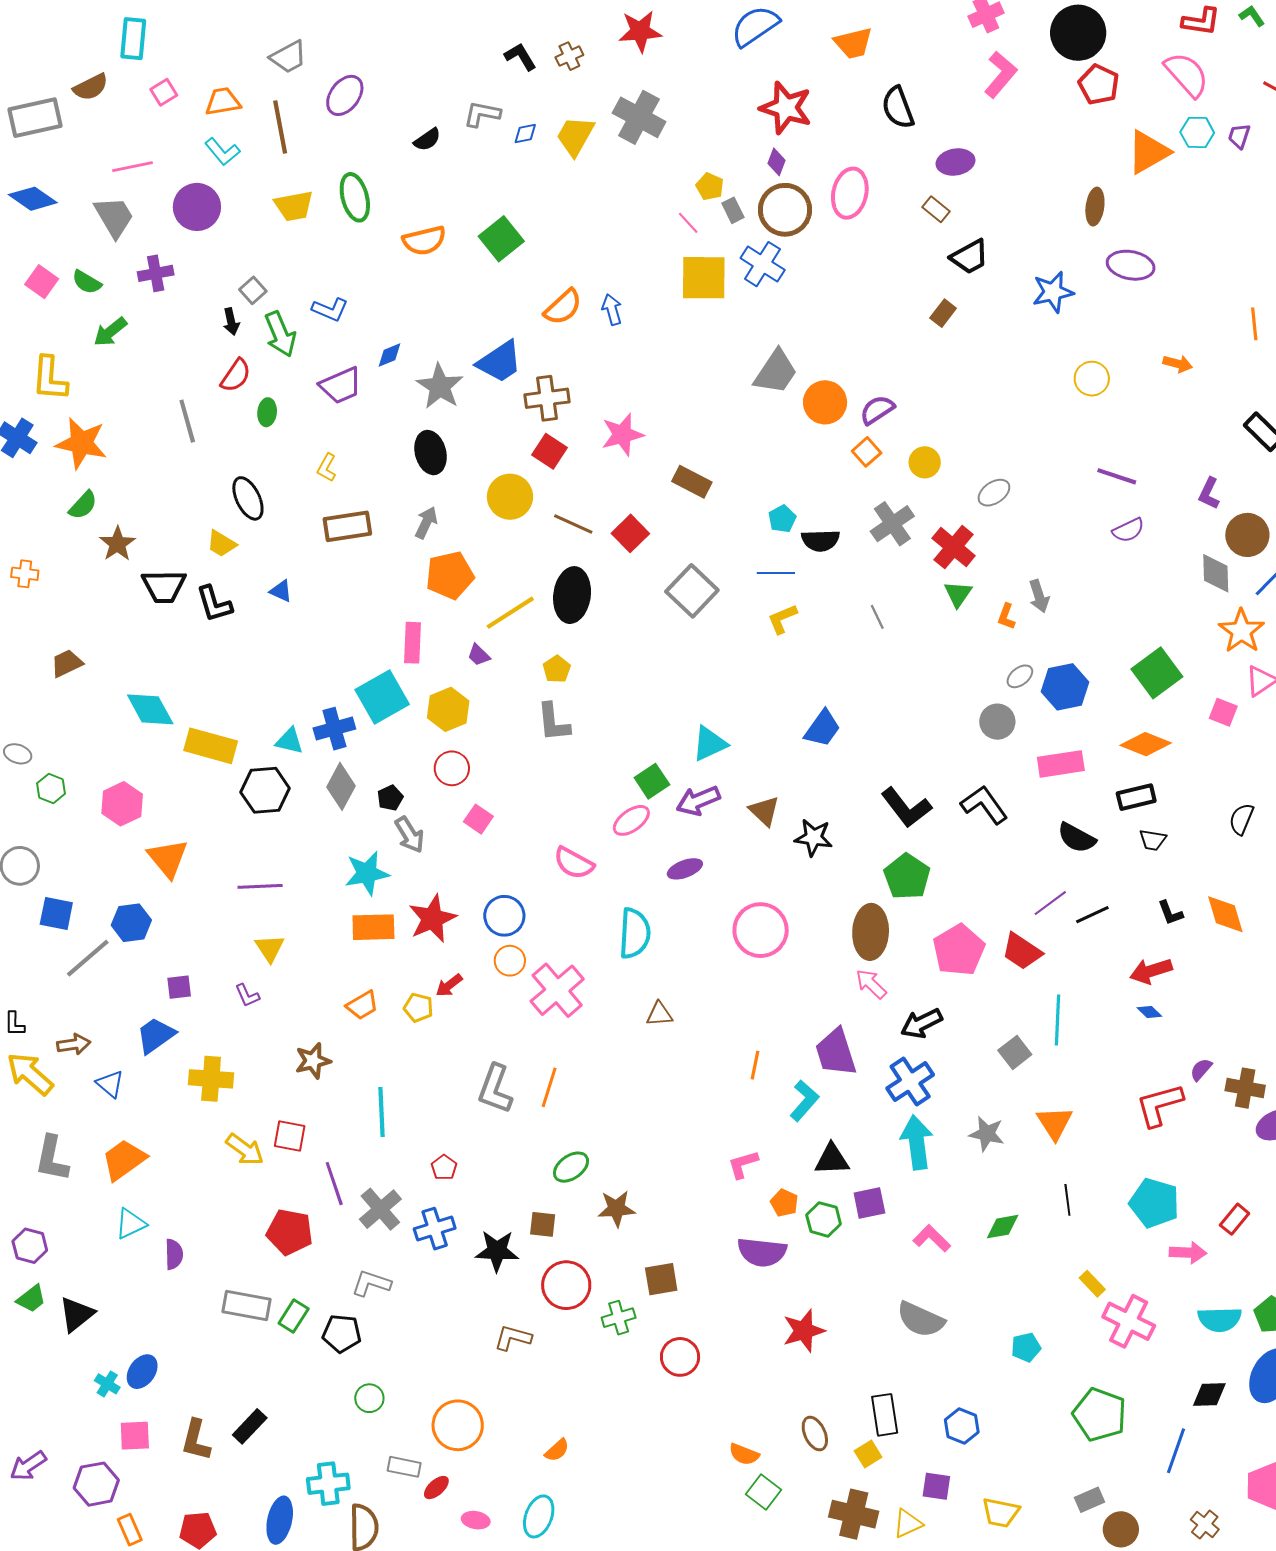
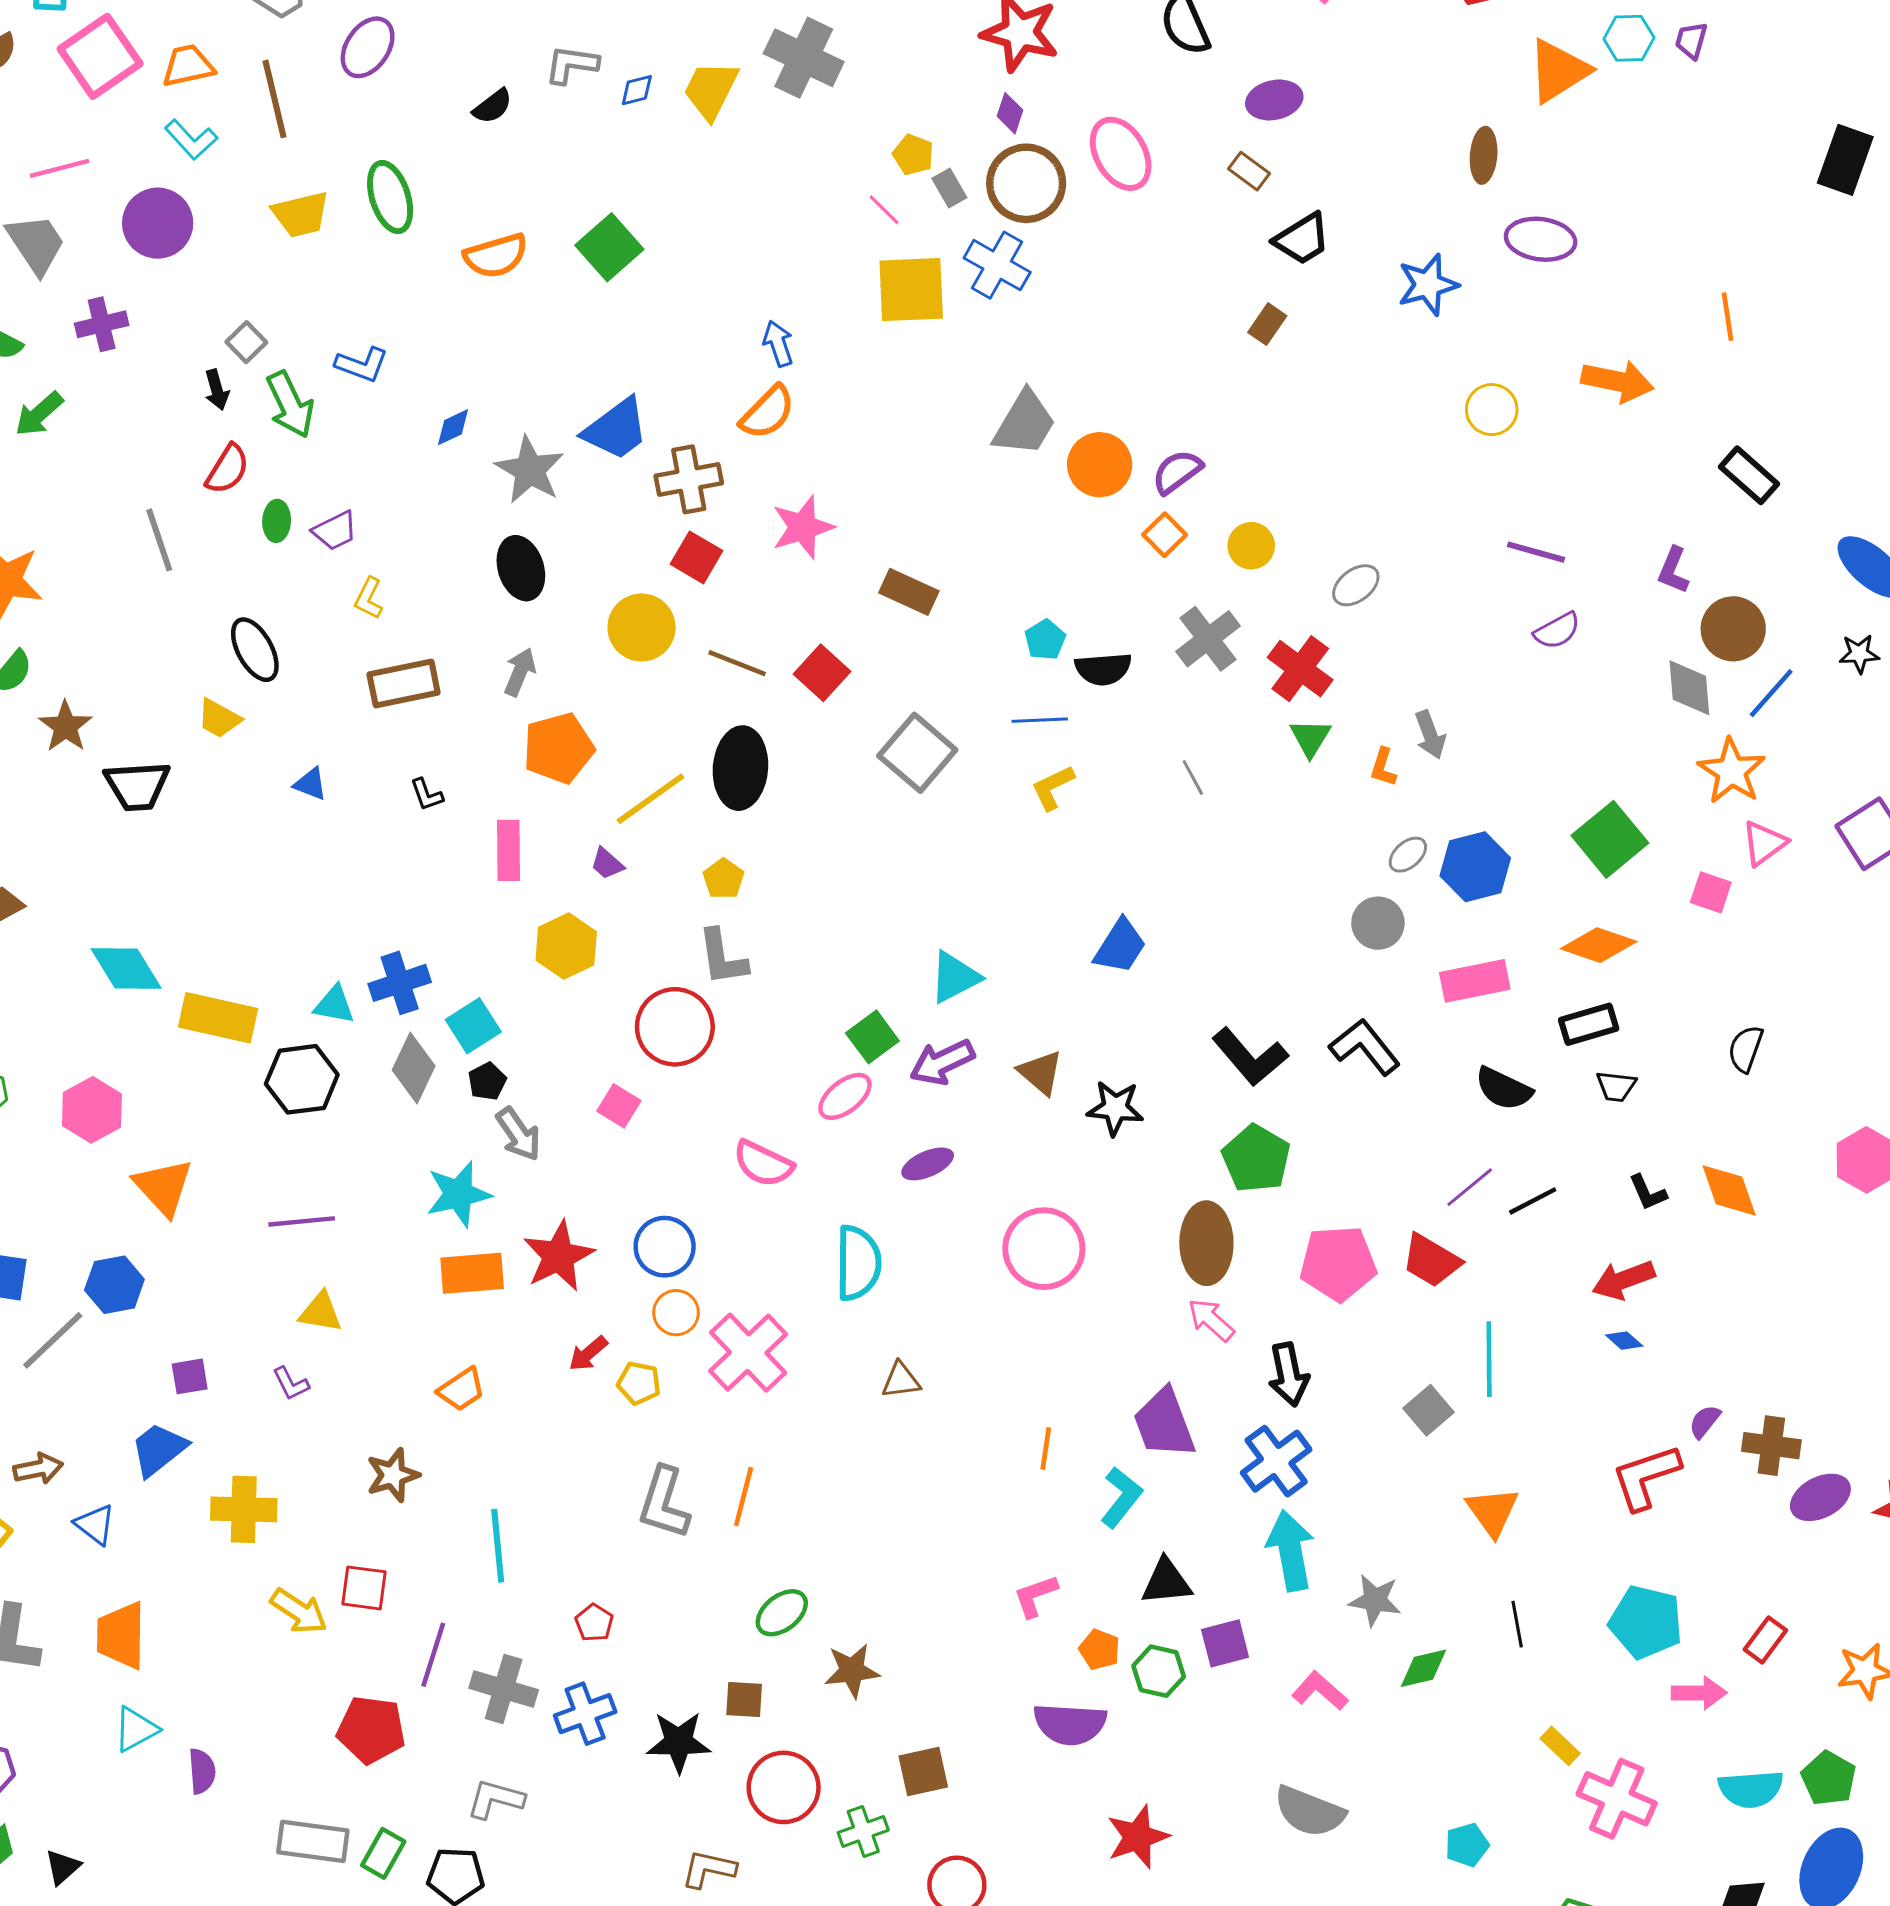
pink square: (164, 92) -> (100, 56), size x2.0
pink ellipse: (850, 193) -> (1121, 154), turned -39
orange semicircle: (563, 307) -> (768, 412), moved
orange arrow: (1178, 364) -> (1617, 381), size x1.6
purple trapezoid: (341, 385) -> (335, 531), moved, size x0.7
black L-shape: (214, 604) -> (427, 795), moved, size x0.6
cyan square: (382, 697) -> (473, 1026), moved, size x0.7
red circle: (452, 768) -> (675, 1027), moved, size x1.5
yellow triangle: (270, 948) -> (321, 1312), turned -44
pink pentagon: (959, 950) -> (1338, 1263), turned 30
yellow pentagon: (418, 1008) -> (639, 1383), moved
black arrow: (922, 1023) -> (1289, 1374), turned -72
gray star: (987, 1134) -> (1375, 1600), moved
orange trapezoid: (124, 1160) -> (121, 1635), turned -51
purple line: (334, 1184) -> (433, 1655), turned 39
gray cross: (380, 1209) -> (504, 1689), turned -30
black triangle: (77, 1314) -> (63, 1867), size x0.7

